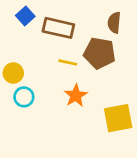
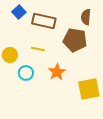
yellow line: (68, 62) -> (38, 49), moved
cyan circle: (24, 97) -> (26, 73), moved

